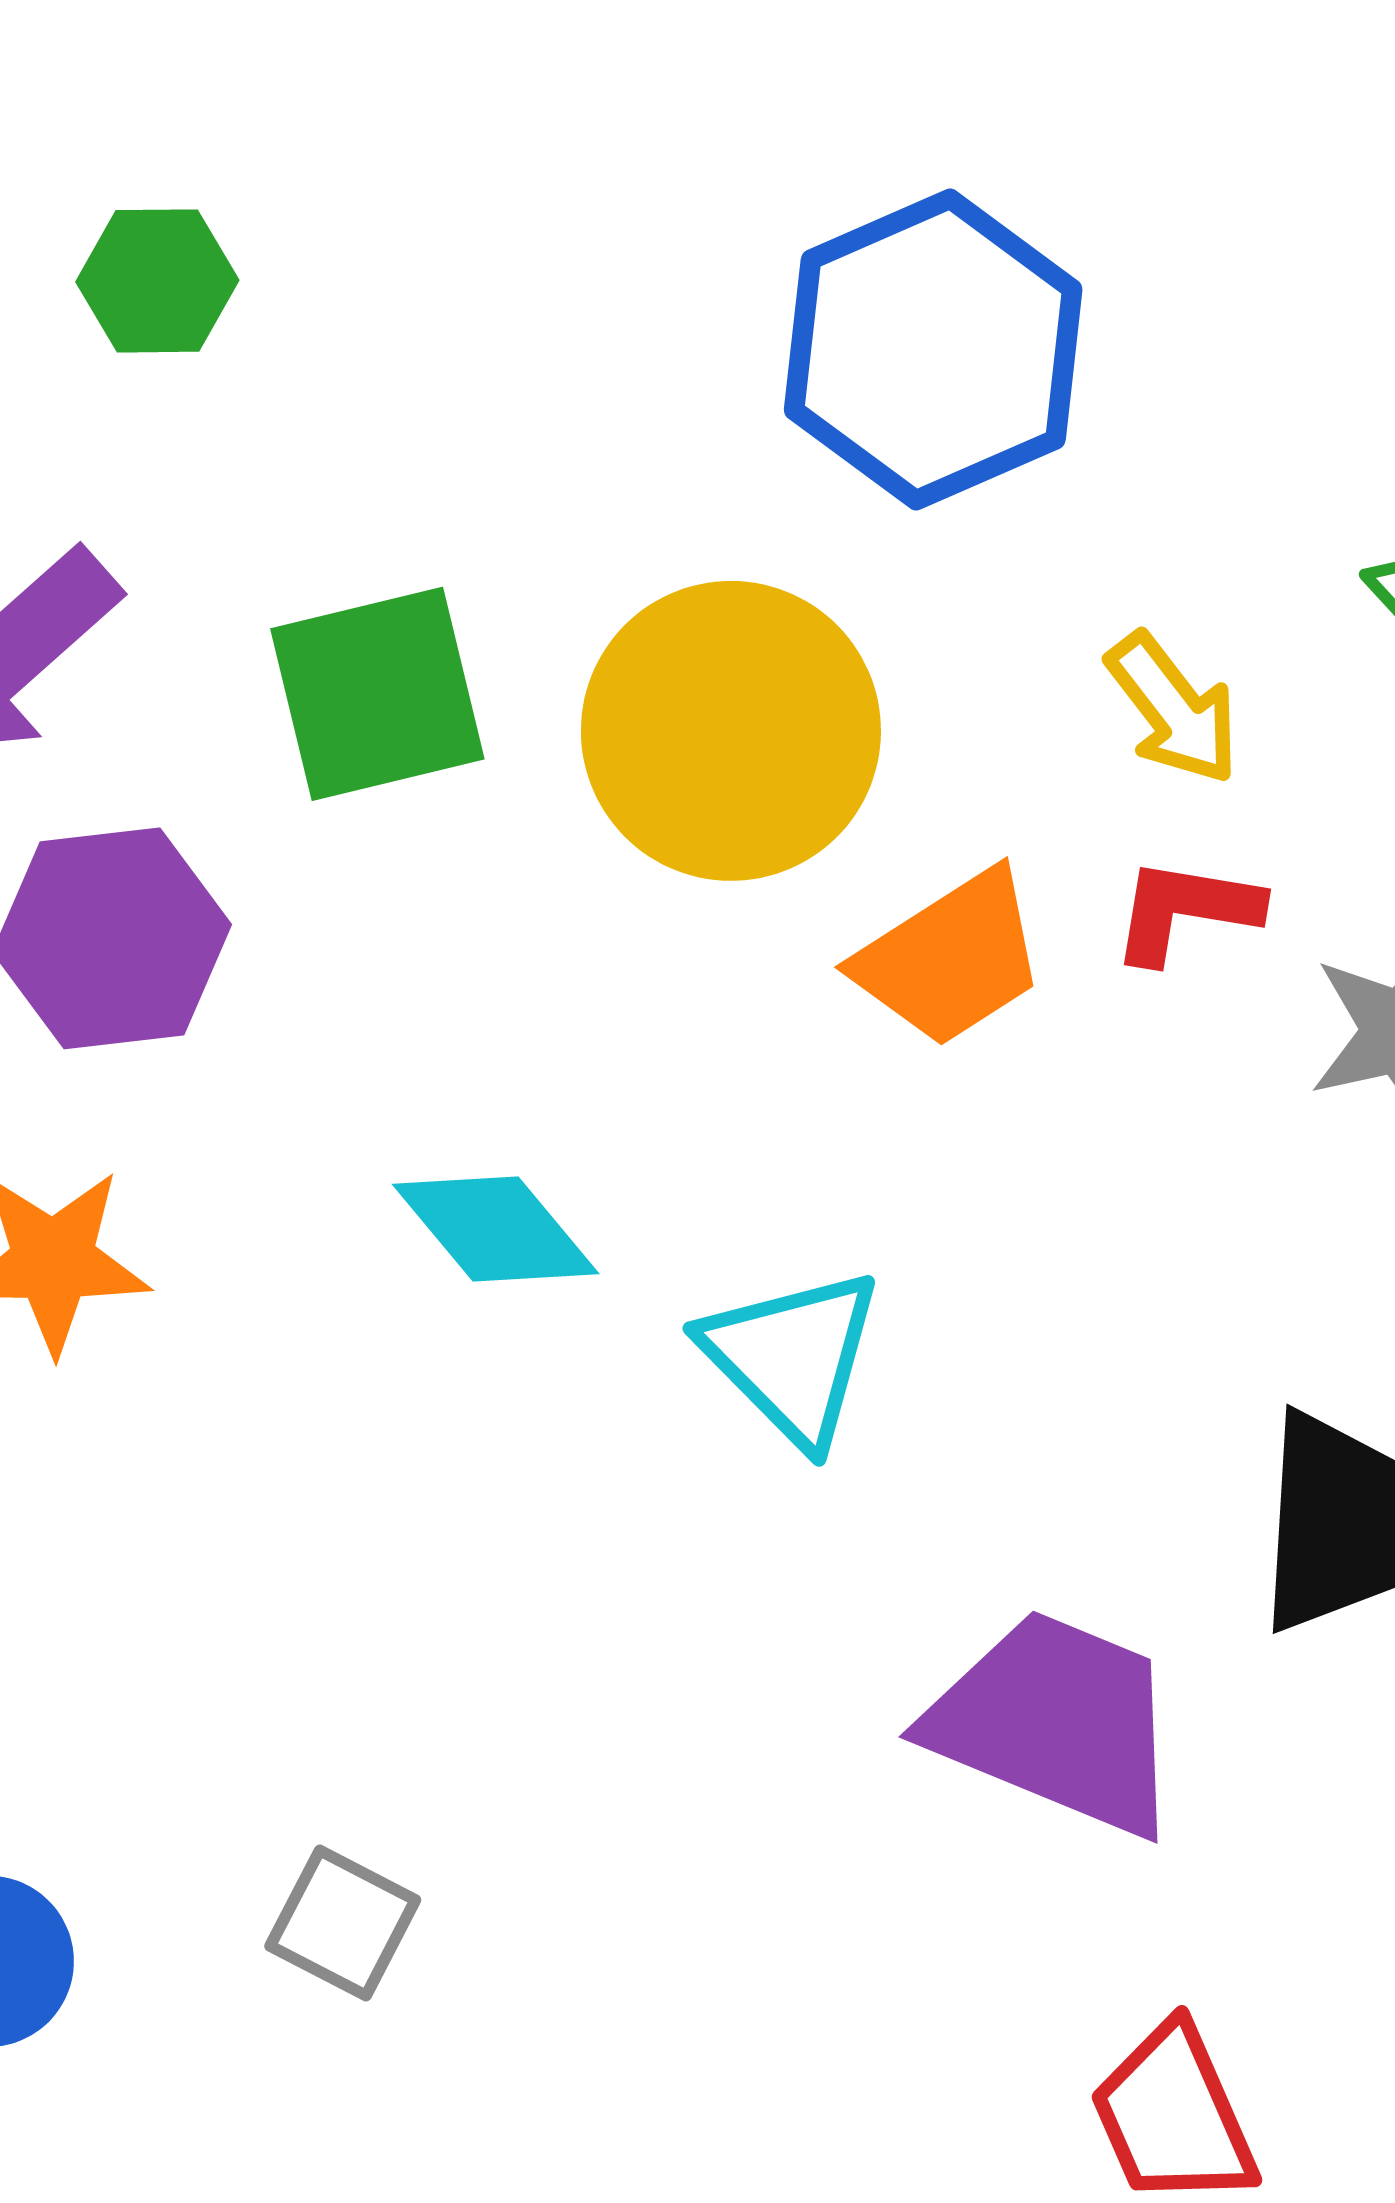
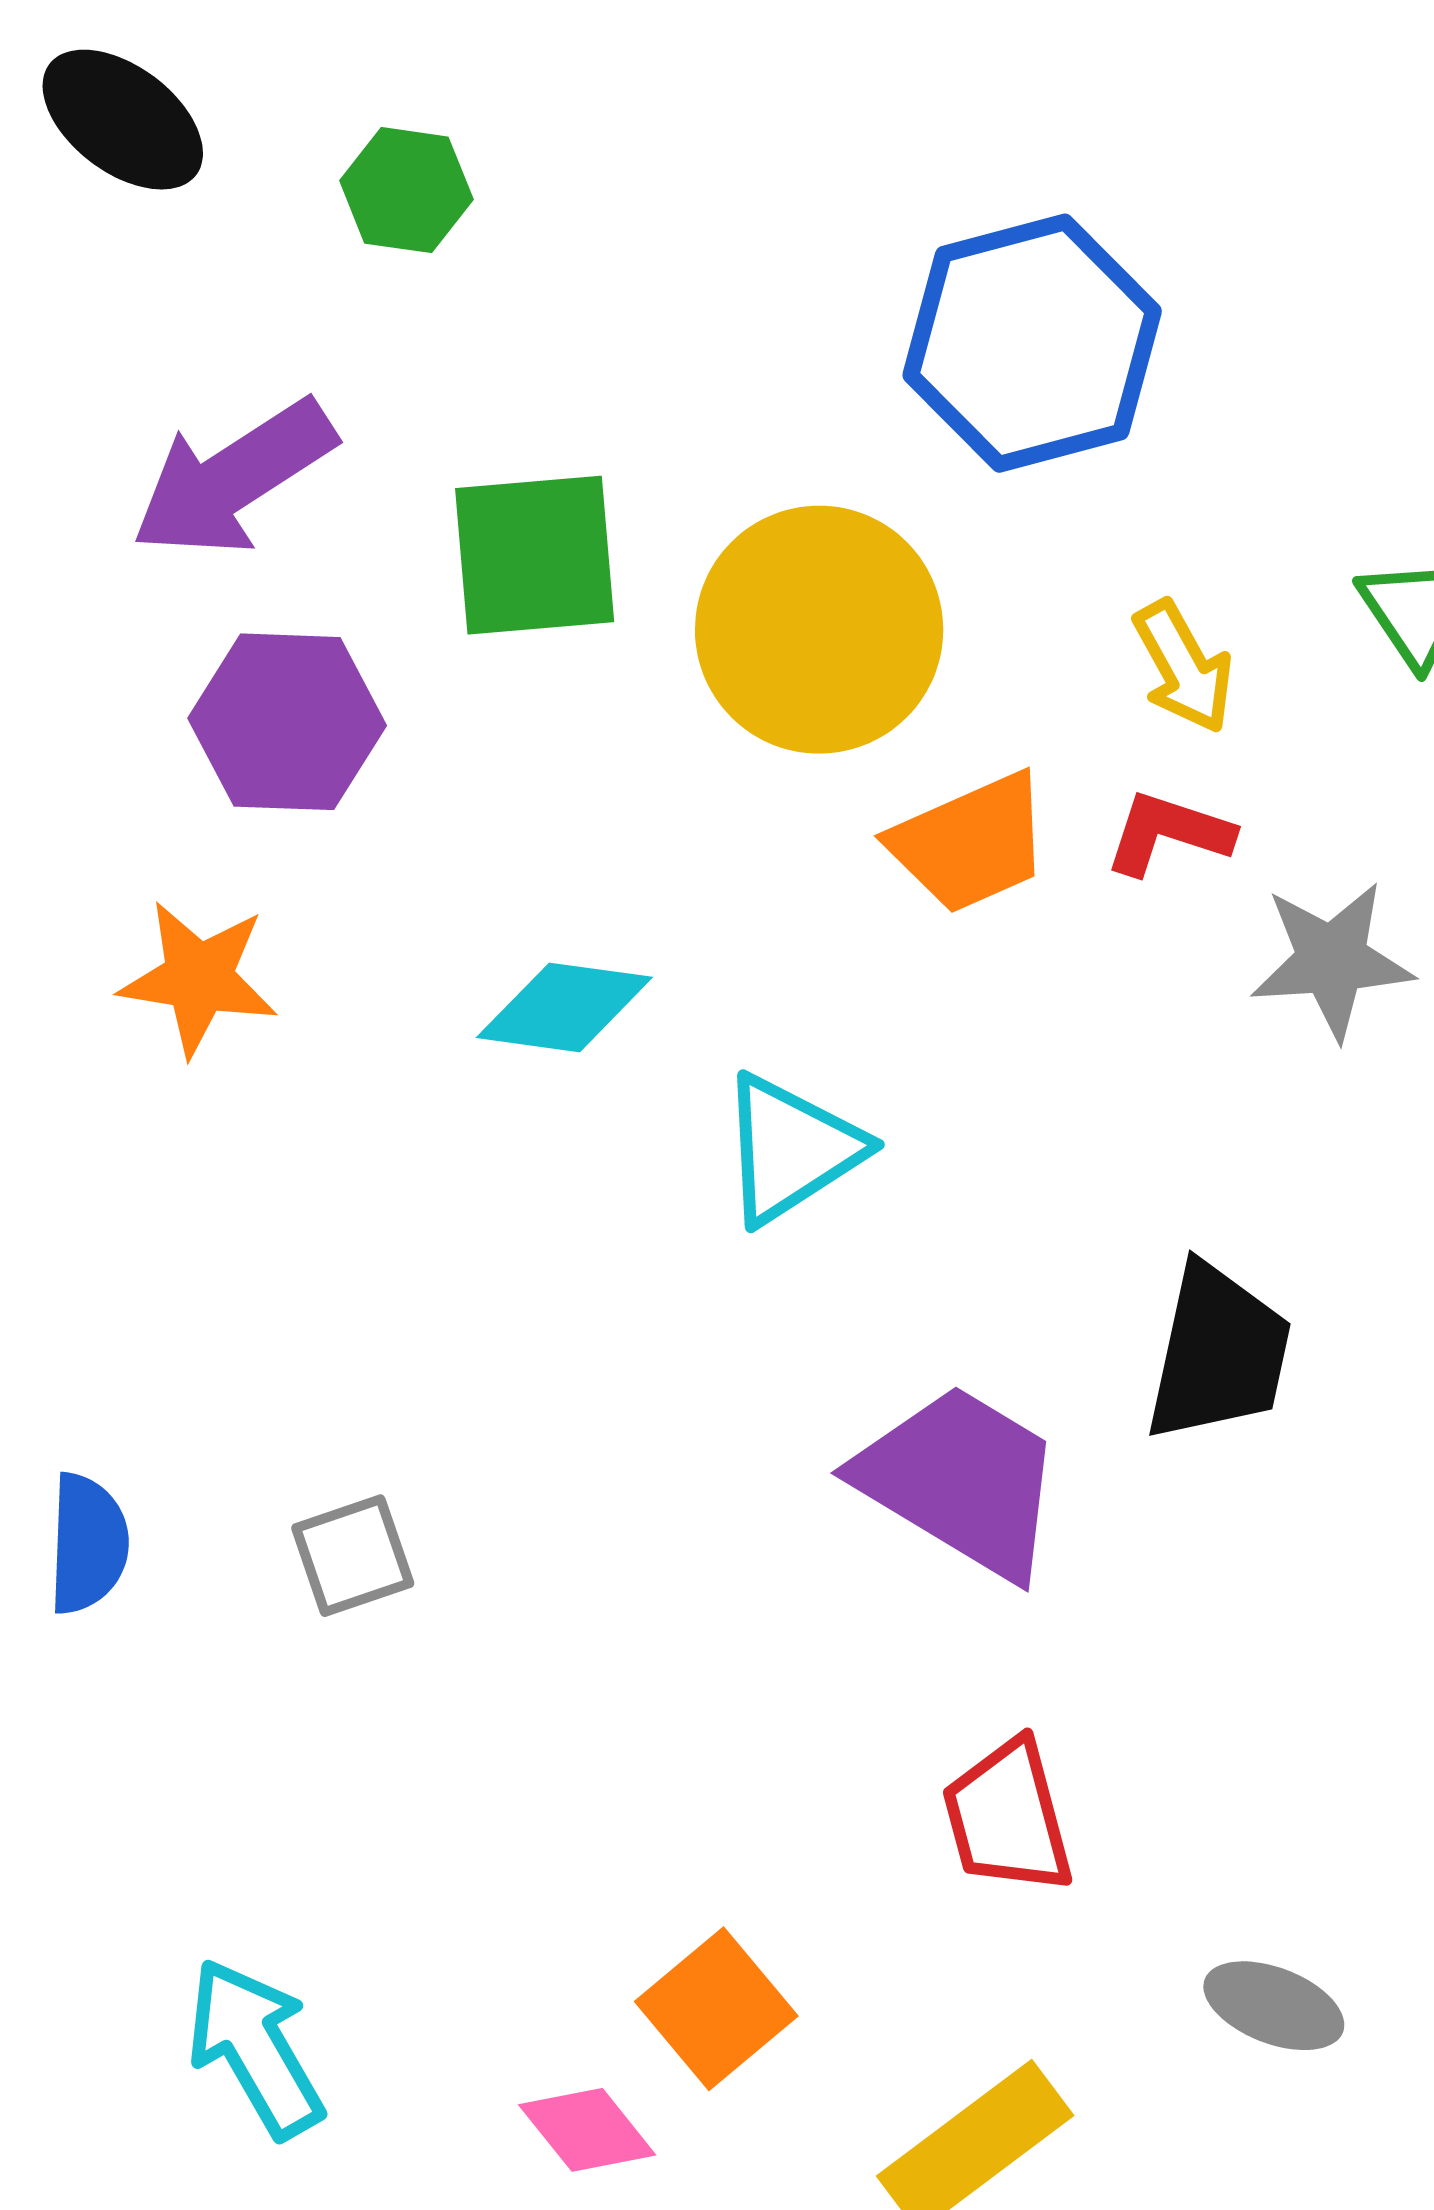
cyan diamond: (496, 1229) -> (564, 1007), turned -51
cyan triangle: (792, 1357) -> (791, 1149), turned 33
gray square: (343, 1923) -> (353, 1556), turned 35

